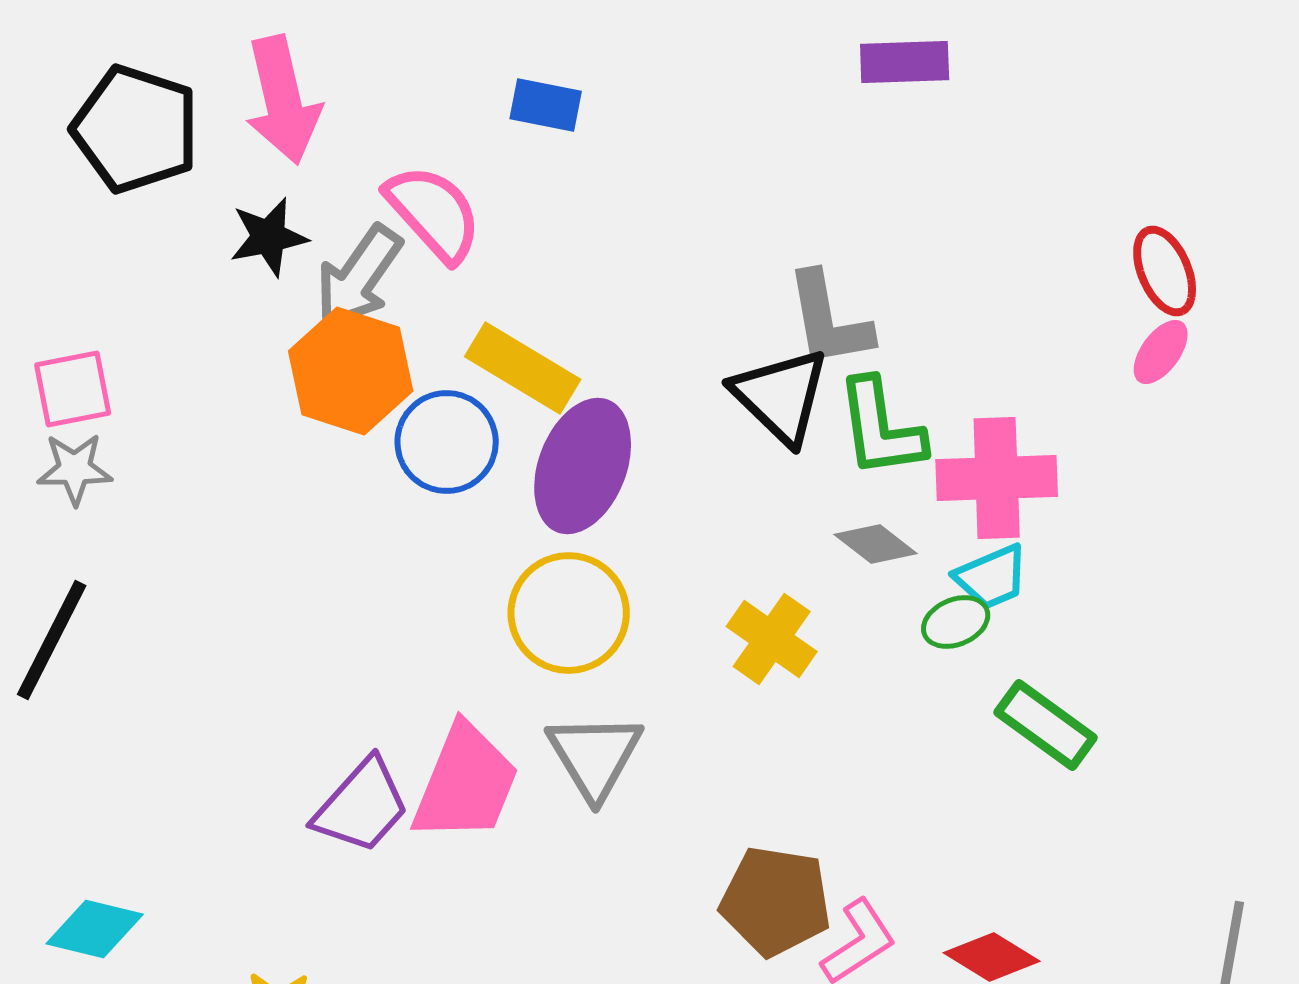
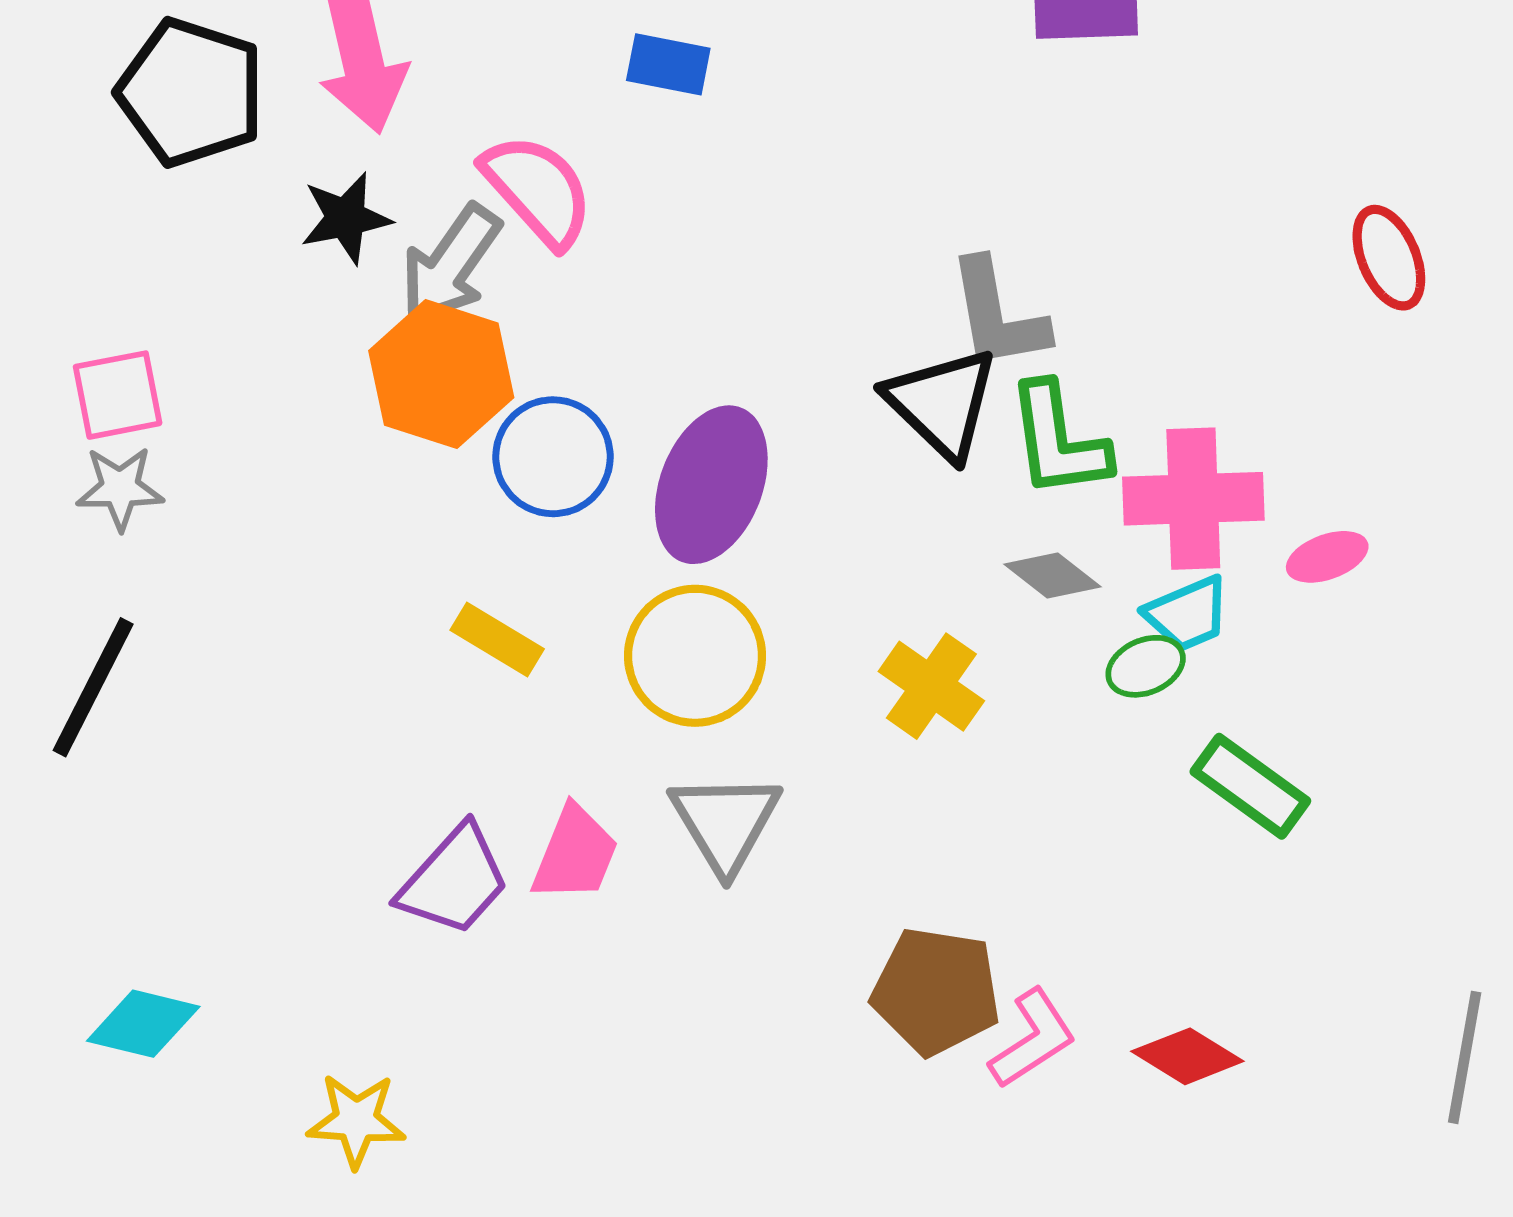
pink ellipse: (1161, 352) -> (1327, 557), moved, turned 34
yellow rectangle: (523, 368) -> (497, 640), moved, size x0.7
pink trapezoid: (466, 783) -> (575, 854), size x0.7

